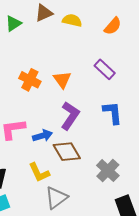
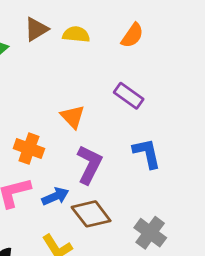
orange cross: (30, 80) -> (29, 149), moved

